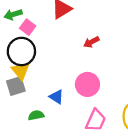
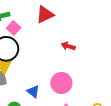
red arrow: (91, 42) -> (68, 46), turned 40

